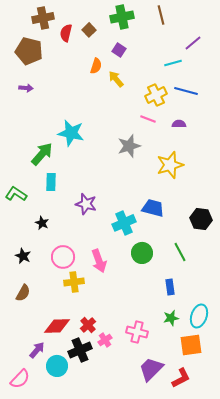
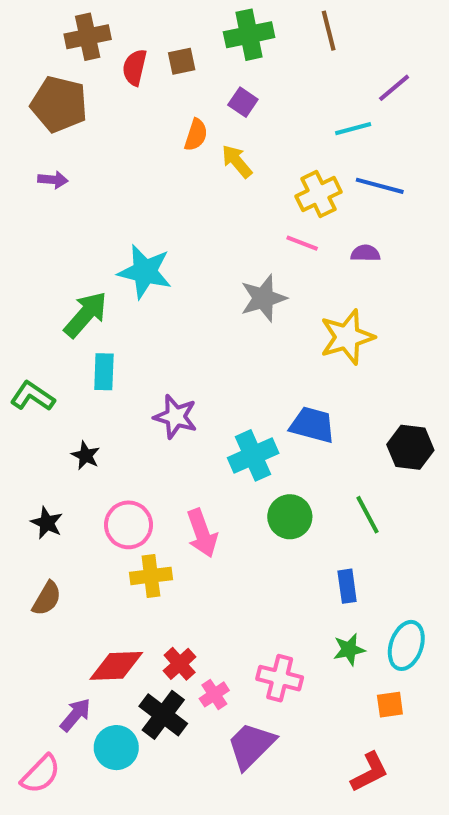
brown square: (89, 30) -> (182, 61), turned 32
orange square: (191, 345) -> (390, 705), size x0.6
black cross: (80, 350) -> (163, 715), turned -30
purple trapezoid: (151, 369) -> (251, 746), moved

